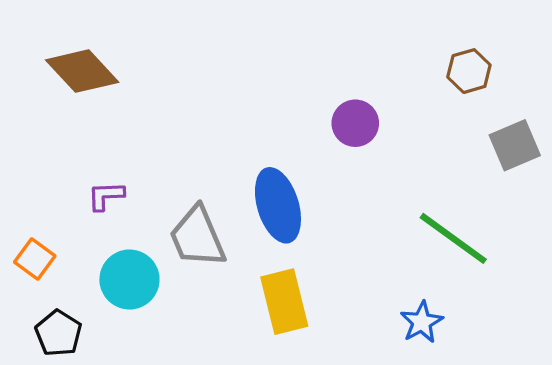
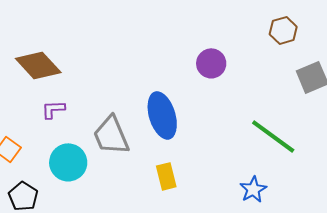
brown diamond: (82, 71) -> (38, 65), moved
yellow rectangle: (284, 302) -> (166, 176), size x0.7

